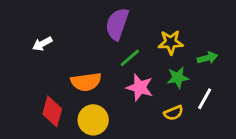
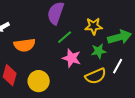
green arrow: (207, 58) -> (120, 37), size x1.6
orange semicircle: (86, 82) -> (25, 45), moved
yellow semicircle: (174, 113) -> (96, 76), size x1.5

